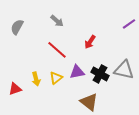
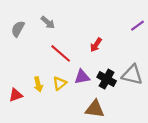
gray arrow: (57, 21) -> (48, 22), moved
brown triangle: (89, 102) -> (95, 109), turned -30

